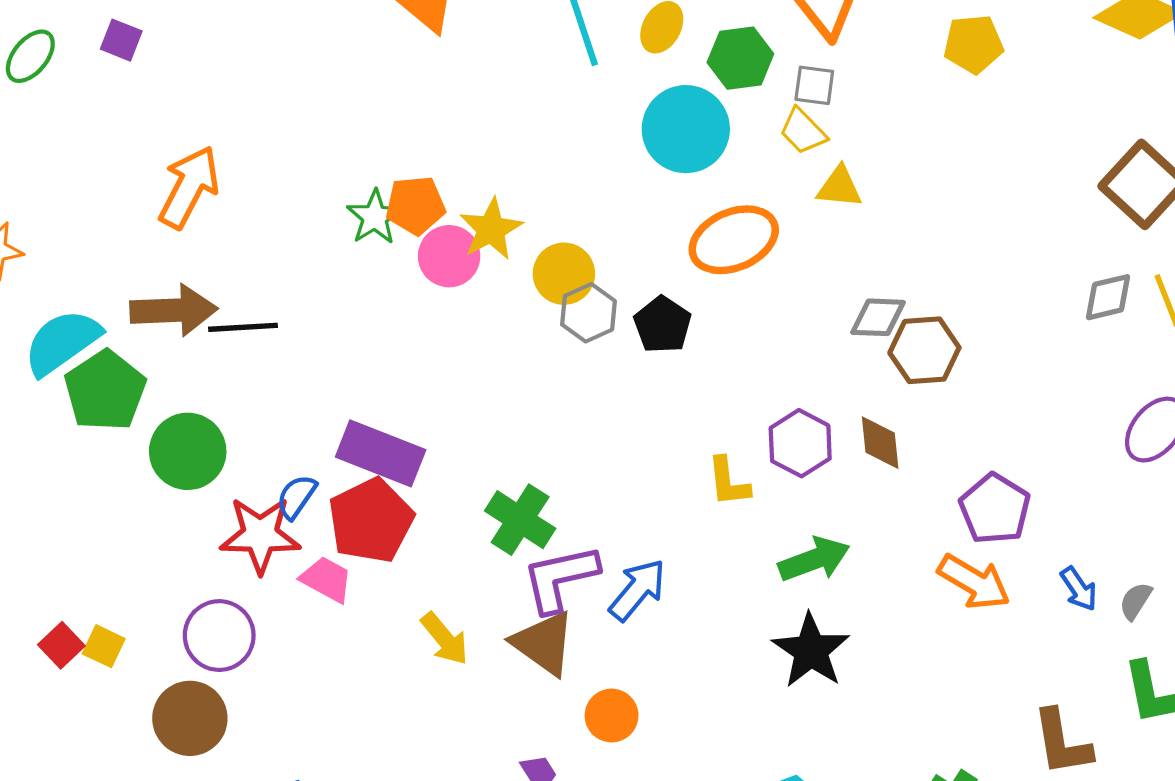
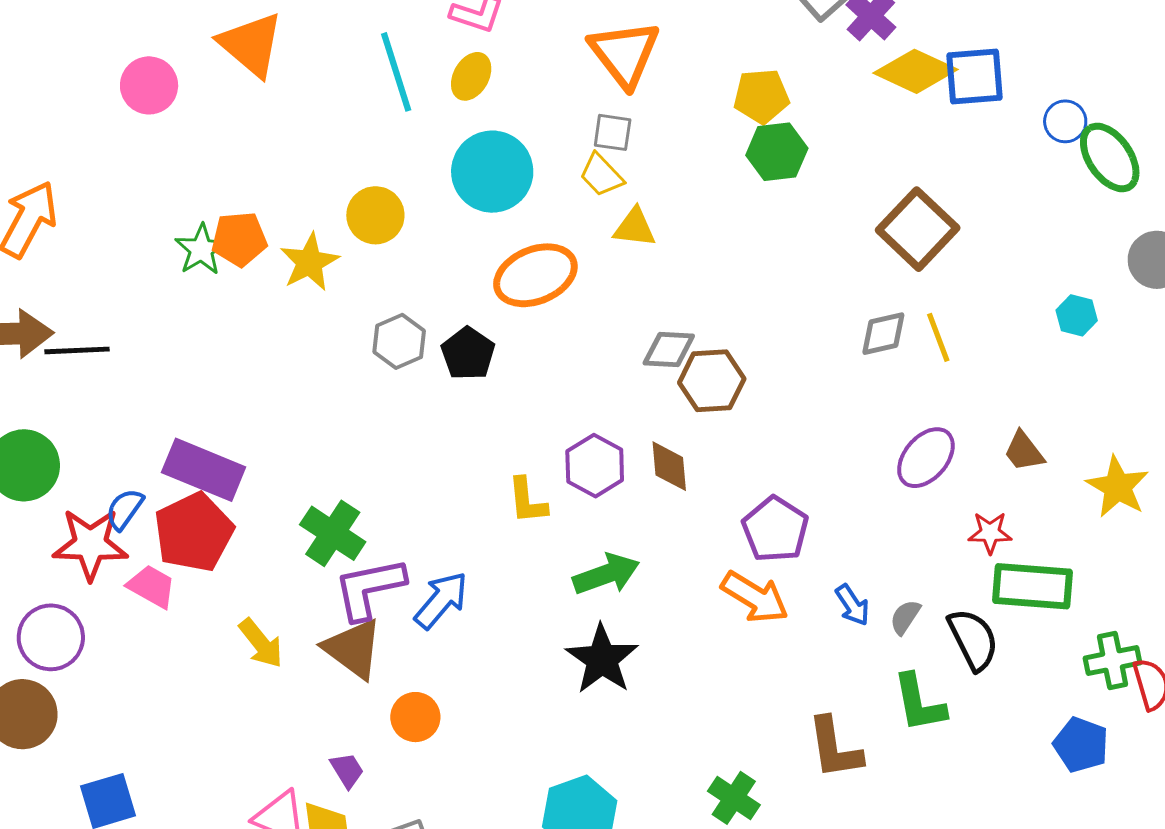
green hexagon: (740, 58) -> (777, 152), moved
pink circle: (449, 256) -> (149, 85), moved
yellow circle: (564, 274) -> (375, 215), moved

